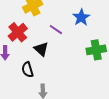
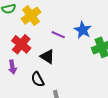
blue star: (81, 17) -> (83, 30), moved

